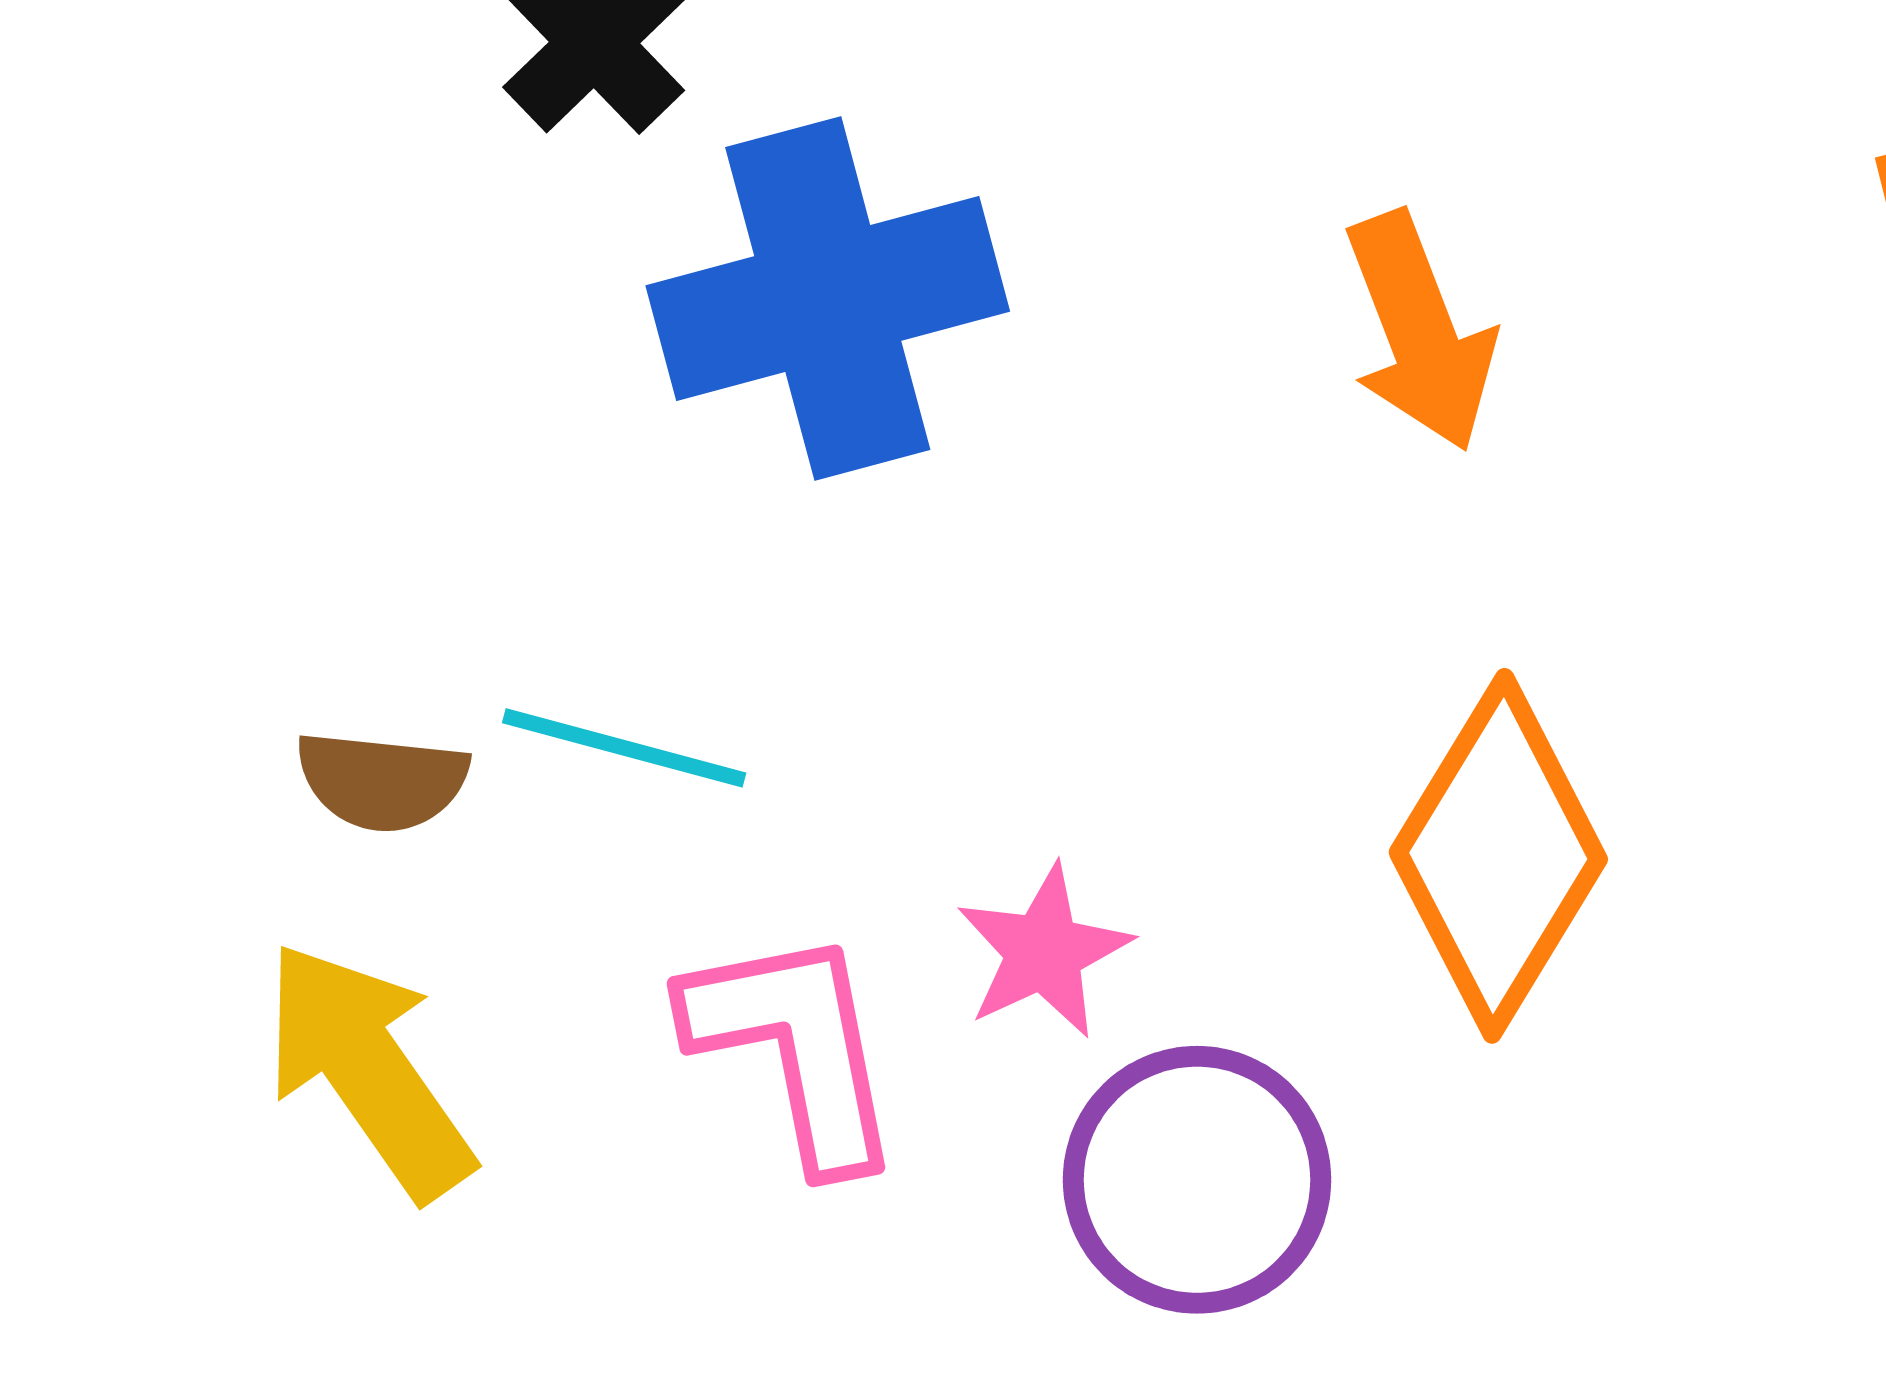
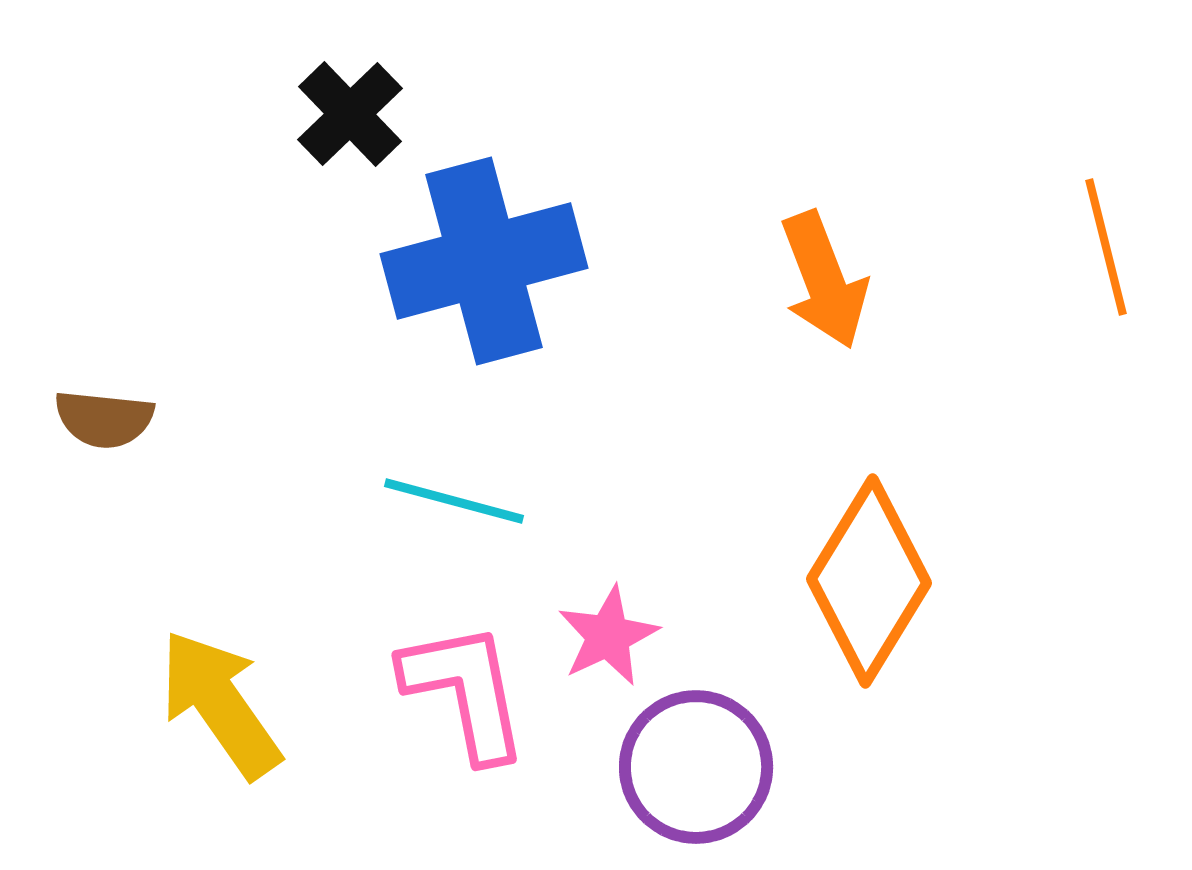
cyan line: (624, 748) -> (454, 501), moved
brown semicircle: (382, 781) -> (104, 419), moved

